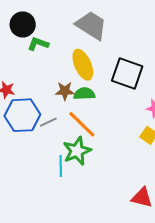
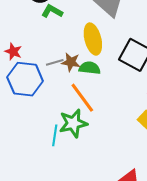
gray line: (48, 122) -> (55, 62), moved

